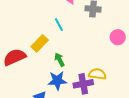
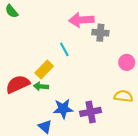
green arrow: (59, 60) -> (41, 86), moved, turned -56
yellow semicircle: (97, 74) -> (123, 96), moved

